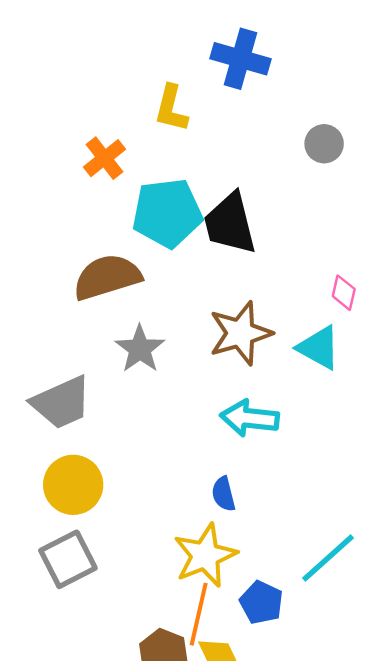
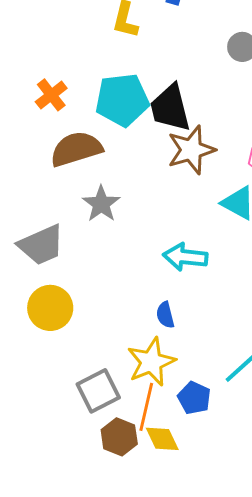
orange cross: (105, 158) -> (51, 95), moved
brown star: (240, 333) -> (191, 150), moved
gray square: (68, 559) -> (98, 391), moved

